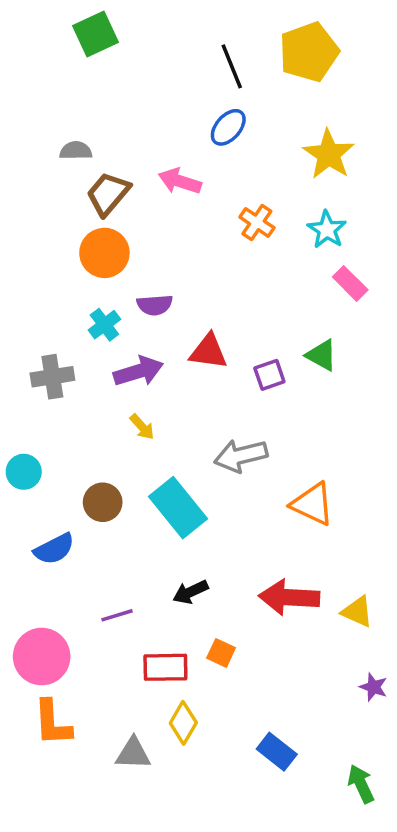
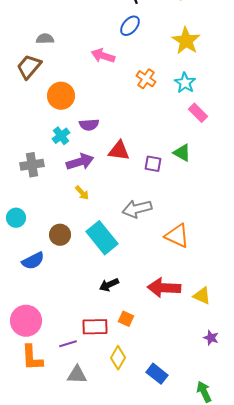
brown trapezoid: (108, 194) -> (29, 67), moved
purple square: (269, 375) -> (153, 164), turned 30
purple line: (117, 615) -> (68, 344), moved
yellow diamond: (183, 723) -> (118, 358), moved

